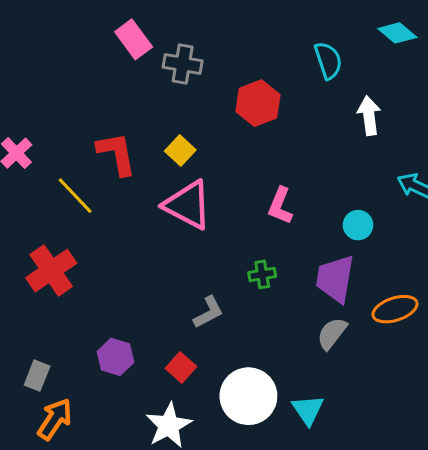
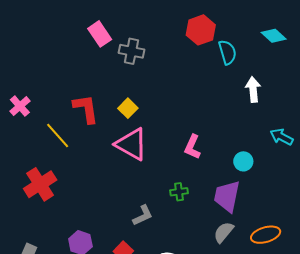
red hexagon: (258, 103) -> (201, 30), moved
orange ellipse: (395, 309) -> (266, 235), moved

